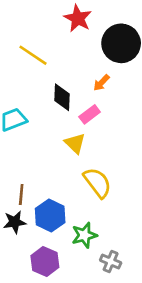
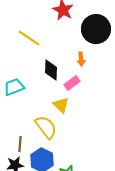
orange arrow: (101, 83) -> (81, 59), turned -48
yellow semicircle: (97, 183) -> (46, 127), moved

